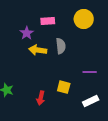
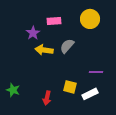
gray semicircle: (61, 46) -> (67, 46), turned -133
white rectangle: (91, 101) -> (90, 94), moved

